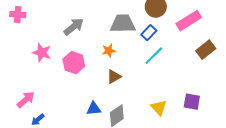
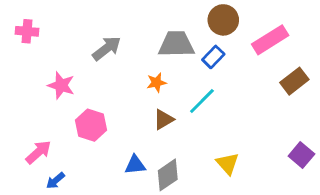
cyan line: (154, 56) -> (202, 101), moved
pink hexagon: (74, 63) -> (91, 125), moved
purple square: (192, 102) -> (301, 155), moved, turned 30

